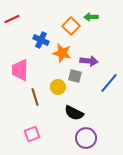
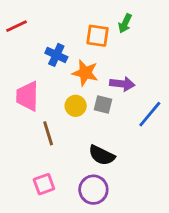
green arrow: (91, 17) -> (125, 23), turned -64
orange square: (71, 26) -> (98, 36), turned -36
yellow circle: (58, 87) -> (76, 106), moved
purple circle: (86, 138) -> (93, 190), moved

